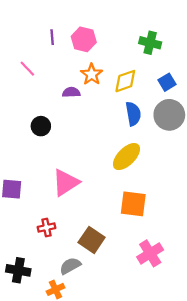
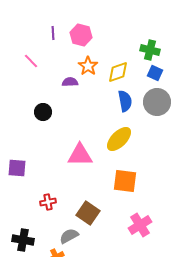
green cross: (150, 43) -> (150, 50), moved
blue square: (167, 82) -> (155, 73), turned -35
pink triangle: (66, 182) -> (80, 155), moved, turned 32

